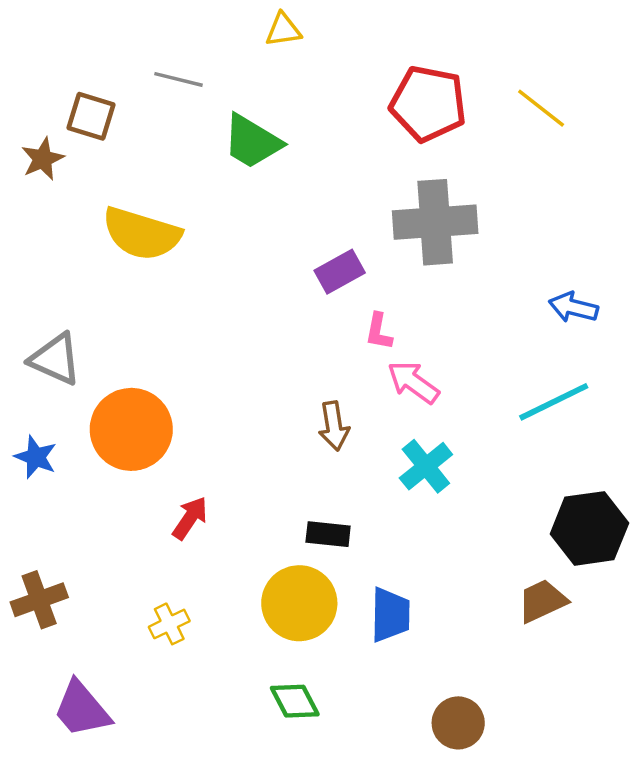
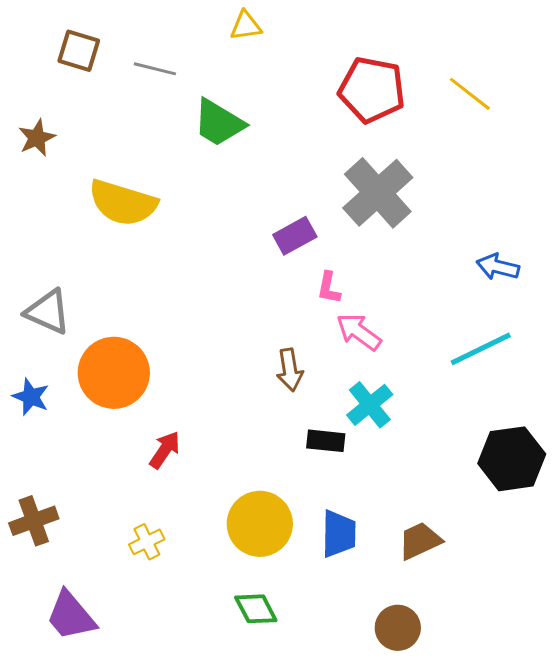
brown square: (91, 116) -> (79, 51), moved
gray cross: (435, 222) -> (378, 193), turned -38
black rectangle: (328, 534) -> (326, 441), moved
brown trapezoid: (542, 601) -> (420, 541), moved

